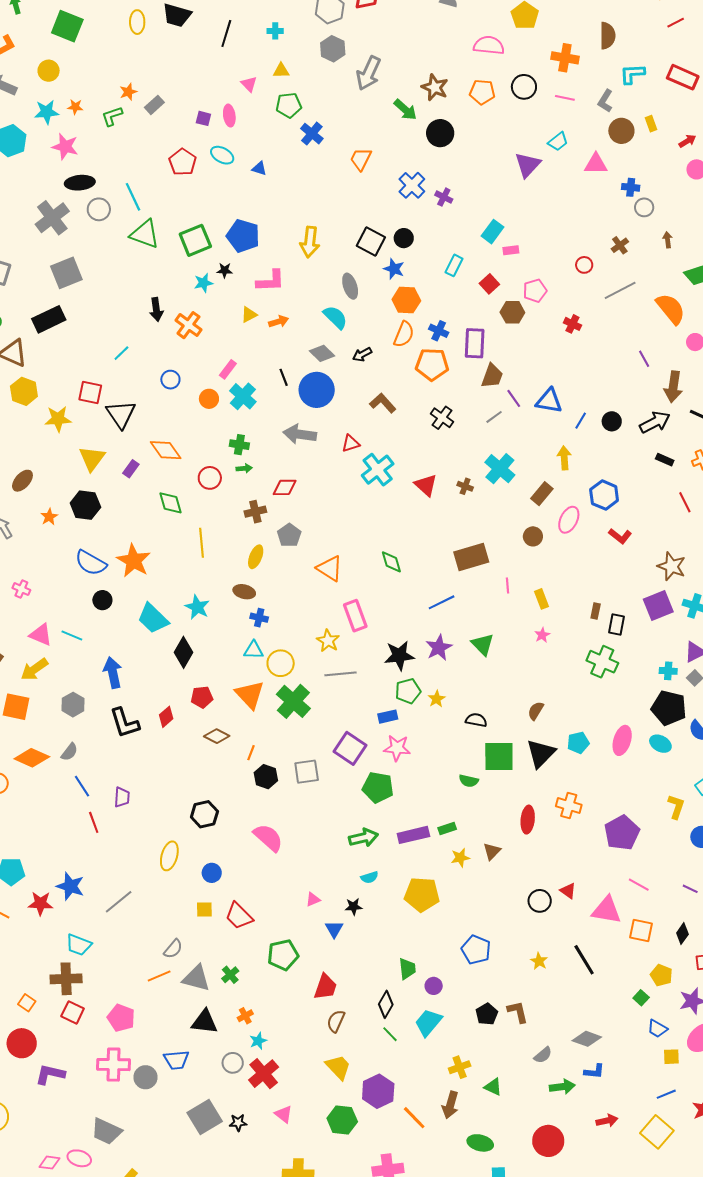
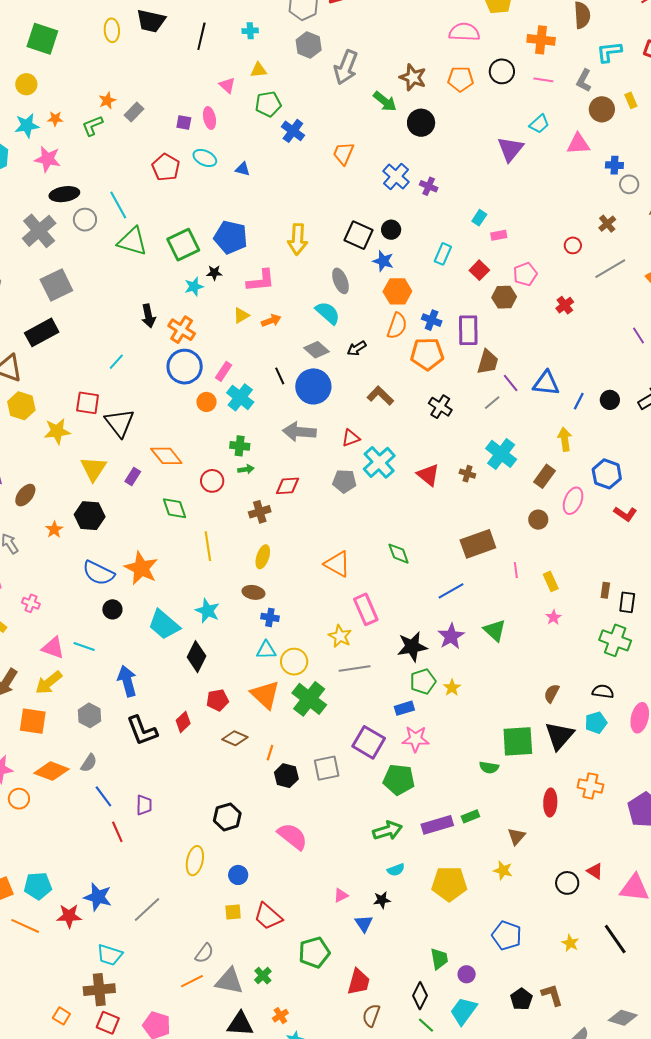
cyan rectangle: (492, 232) -> (479, 218), size x0.7
red cross: (572, 324) -> (565, 305), turned 30
blue circle: (170, 380) -> (185, 367), moved, size x1.8
gray pentagon: (289, 535) -> (344, 481), moved, turned -30
black semicircle: (476, 720) -> (603, 691), moved
yellow star: (460, 858) -> (503, 870), moved, turned 30

